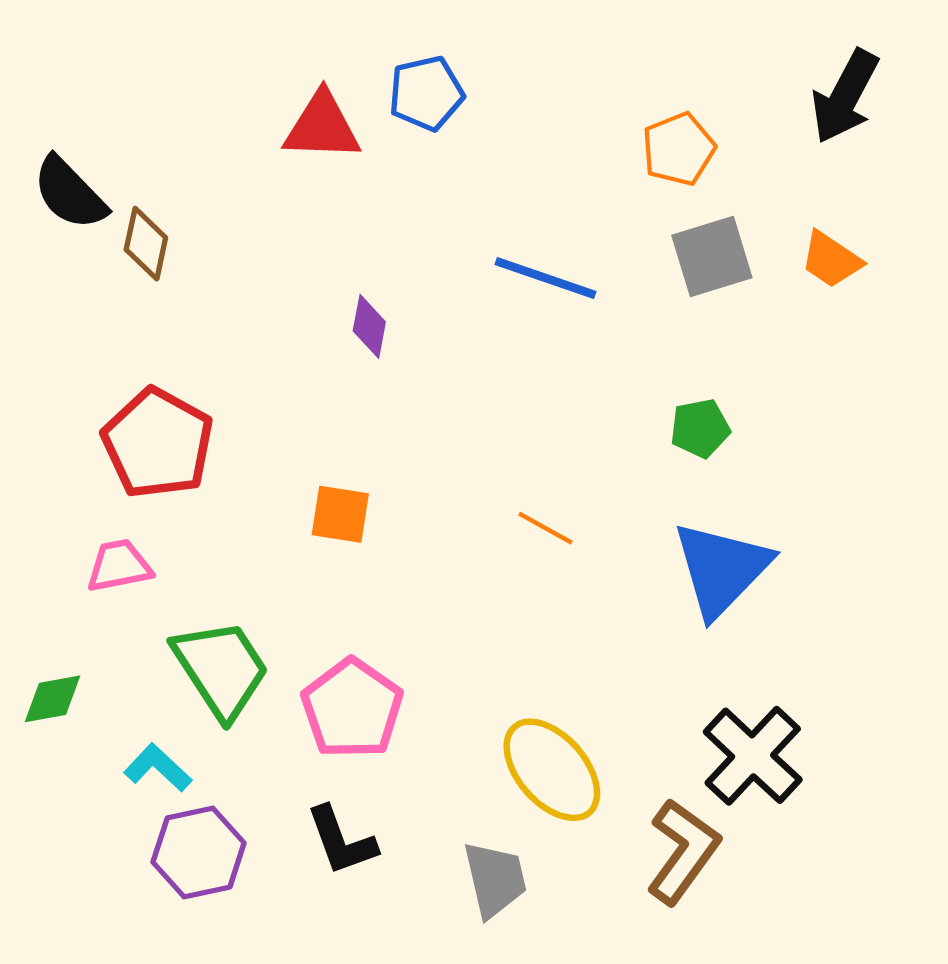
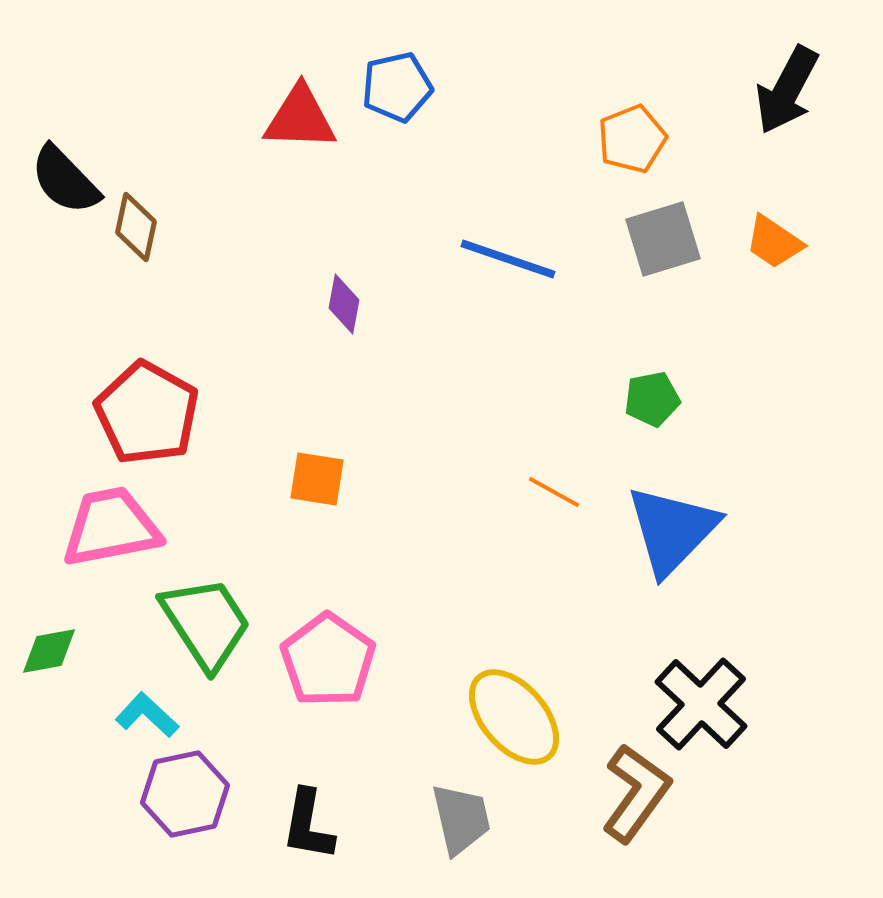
orange line: (545, 528) -> (554, 492), moved
pink trapezoid: (119, 566) -> (111, 527), size x1.6
black L-shape: (341, 841) -> (308, 825), moved, turned 30

